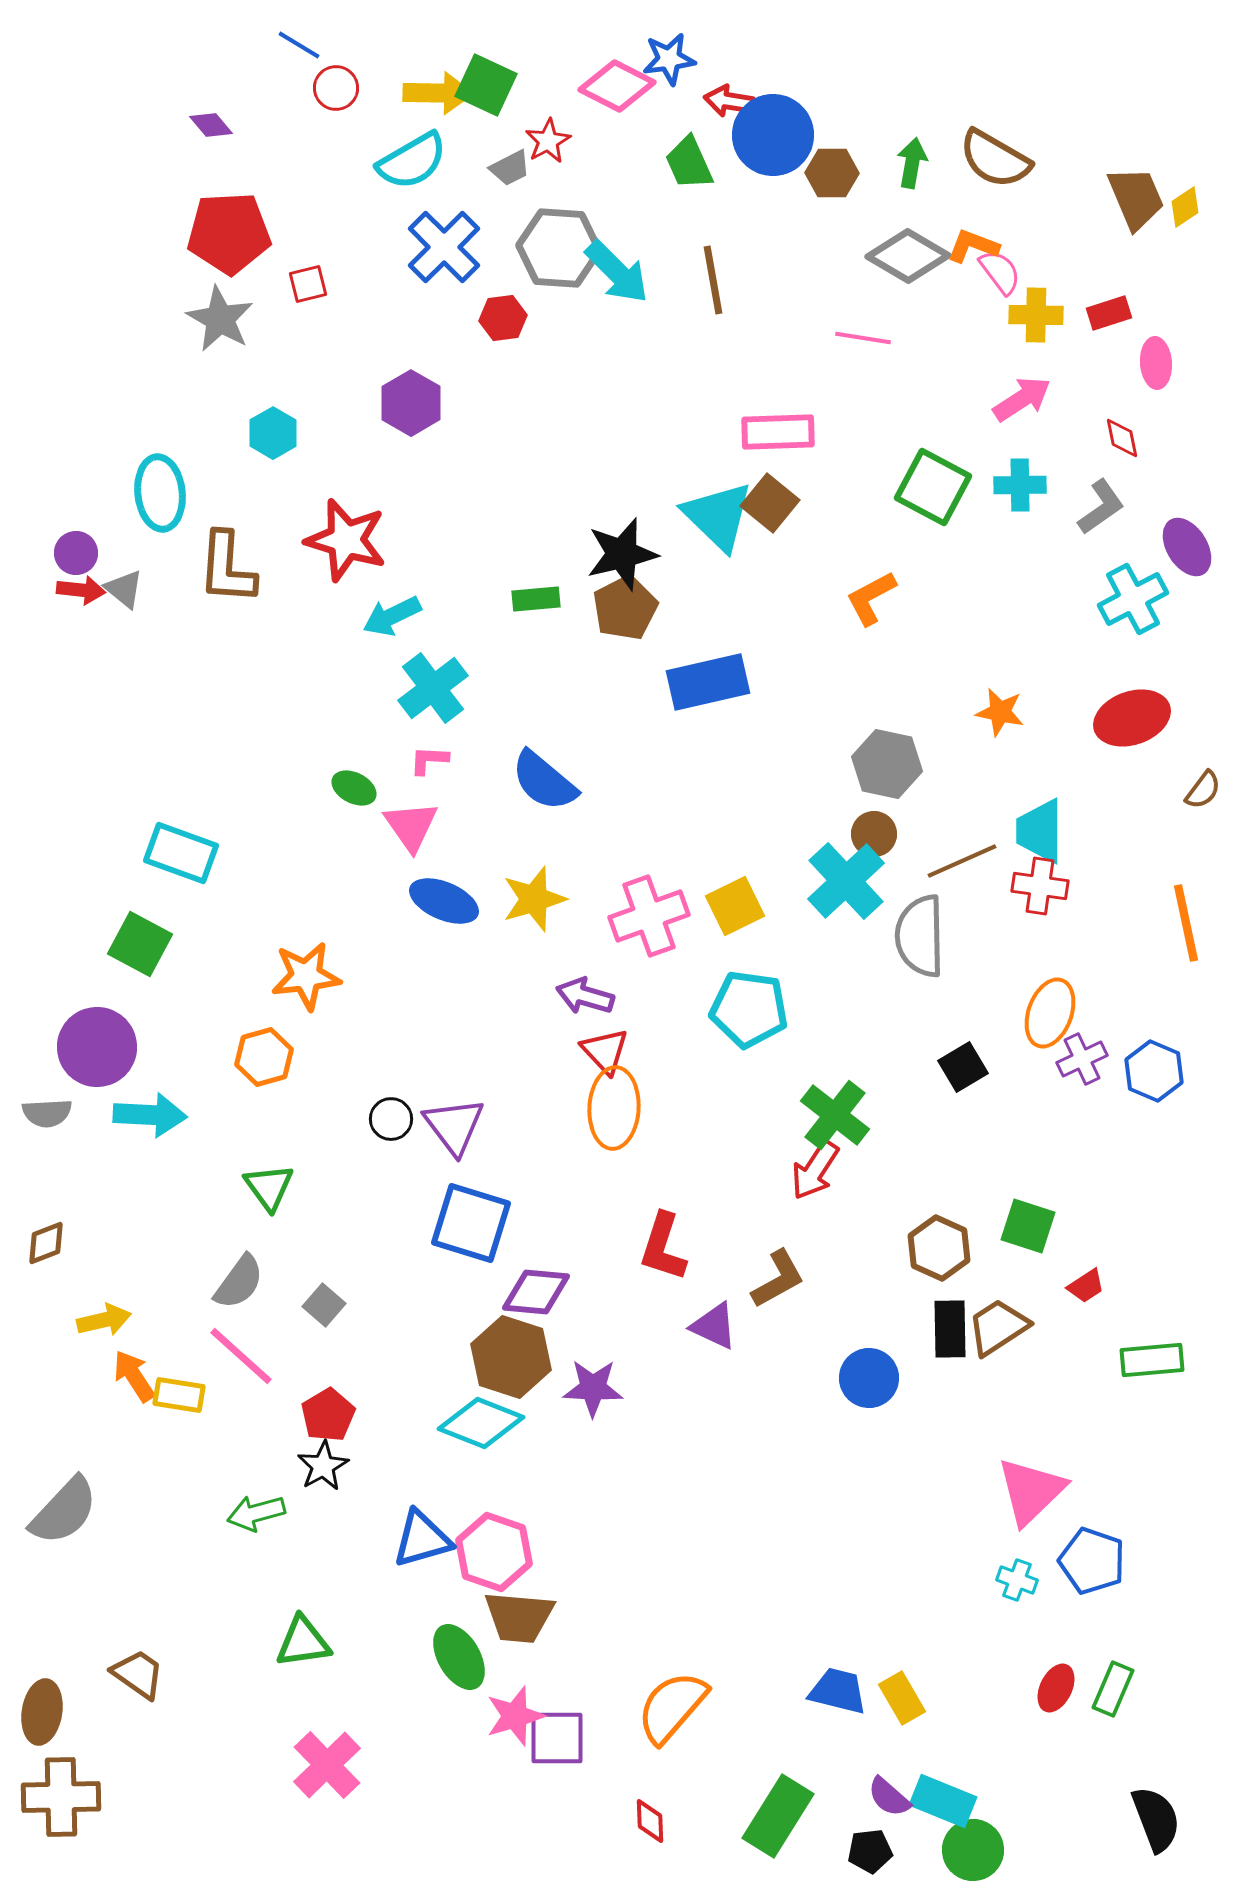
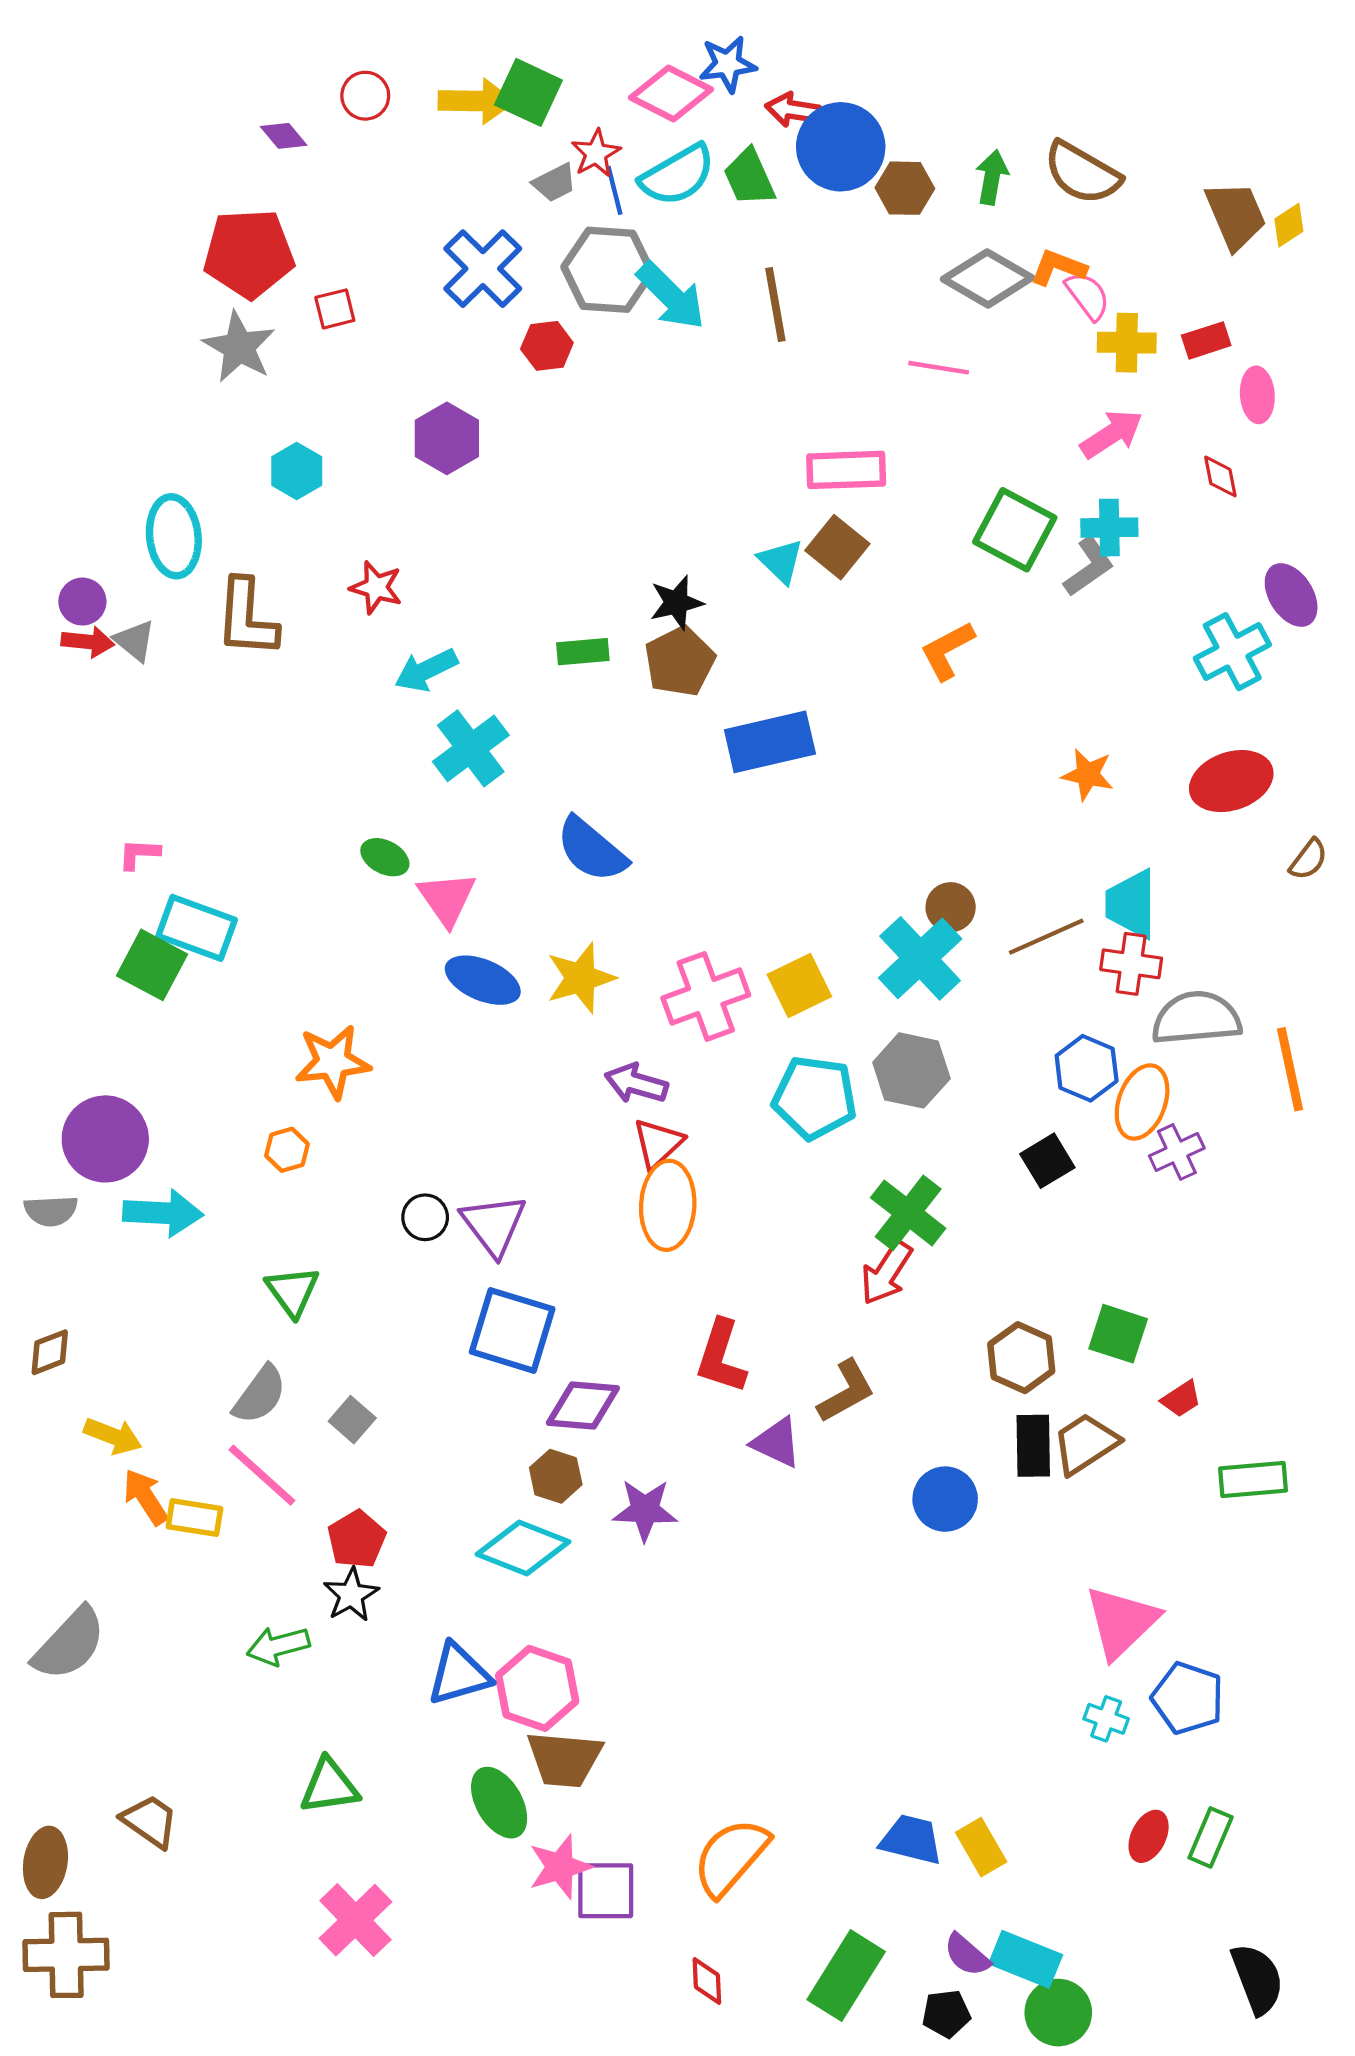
blue line: (299, 45) -> (614, 190), moved, turned 45
purple diamond: (211, 125) -> (284, 136), moved
cyan semicircle: (412, 161) -> (678, 175), moved
gray L-shape: (1101, 507) -> (1089, 567), moved
cyan triangle: (718, 516) -> (781, 561), size x0.6
red star: (346, 540) -> (376, 587), size x0.6
black star: (622, 554) -> (676, 603), size x0.7
pink L-shape: (429, 760) -> (139, 854), moved
gray hexagon: (887, 764) -> (911, 1070), moved
orange line: (1186, 923) -> (1290, 1069), moved
gray semicircle: (920, 936) -> (1196, 1018), moved, turned 86
green square: (140, 944) -> (152, 965), moved
red triangle: (605, 1051) -> (658, 1143), turned 30
orange hexagon: (264, 1057) -> (287, 1150), size x0.7
blue hexagon: (1154, 1071) -> (1087, 1068), moved
yellow arrow: (104, 1320) -> (113, 1436), turned 34
brown hexagon: (511, 1357) -> (556, 1476), size x0.6

